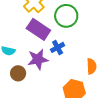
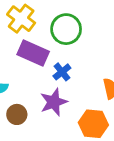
purple star: (38, 59) -> (54, 102), moved

